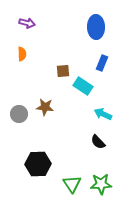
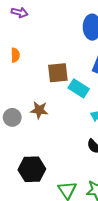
purple arrow: (27, 23) -> (19, 13), moved
brown square: (63, 71) -> (58, 73), size x1.5

